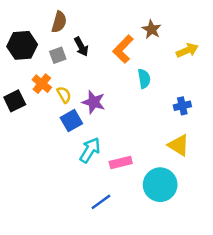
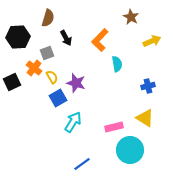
brown star: (151, 29) -> (131, 17), moved
gray square: (58, 55) -> (47, 53), moved
pink rectangle: (121, 162) -> (114, 127), moved

